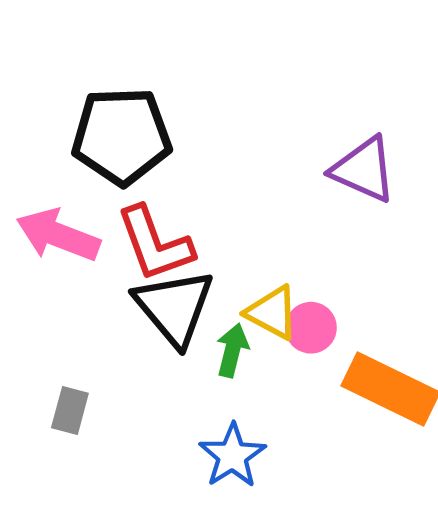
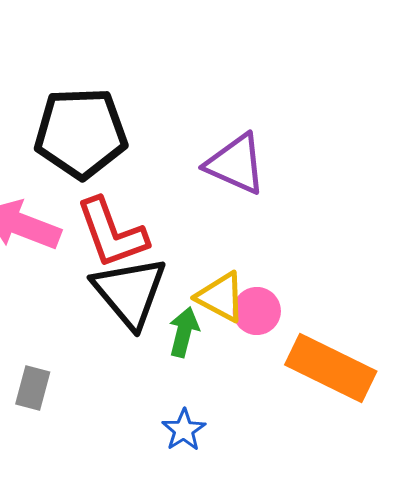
purple triangle: (364, 170) -> (236, 164), moved
blue star: (232, 456) -> (184, 430), size x0.7

